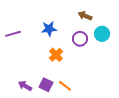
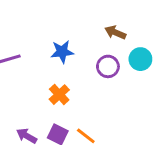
orange cross: (56, 55) -> (59, 95), moved

